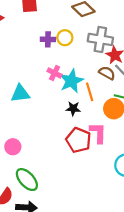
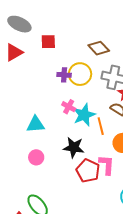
yellow circle: (65, 38) -> (80, 74), size x1.5
black star: (73, 109) -> (74, 147), moved, size x1.5
pink circle: (13, 147) -> (36, 157), moved

